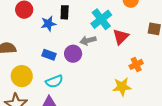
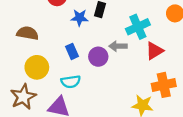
blue rectangle: (49, 55) -> (72, 51), turned 32
orange cross: (136, 64) -> (164, 85), size x1.5

